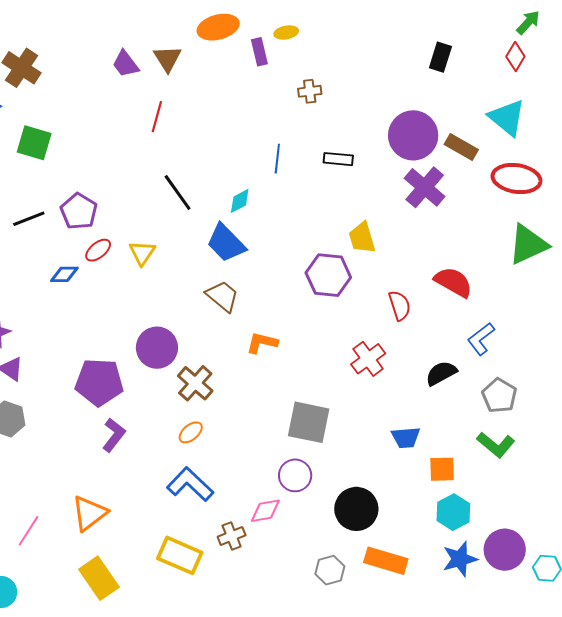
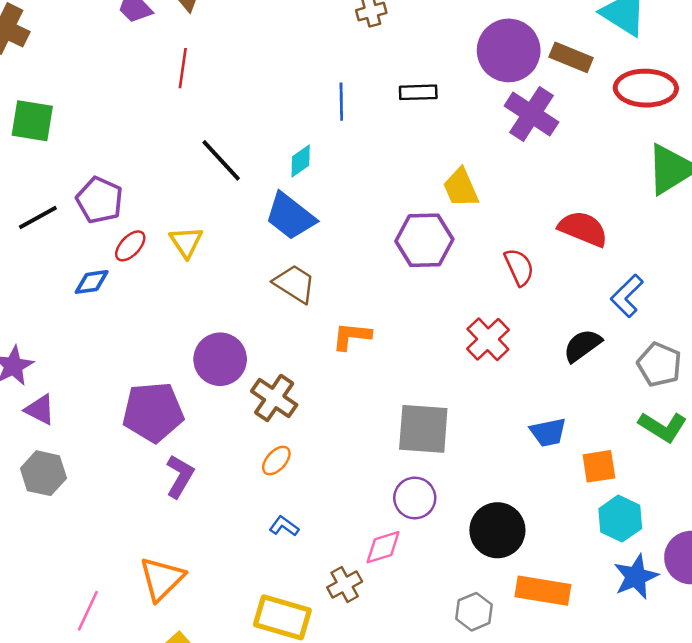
blue L-shape: (190, 484) -> (284, 526), size x0.5

